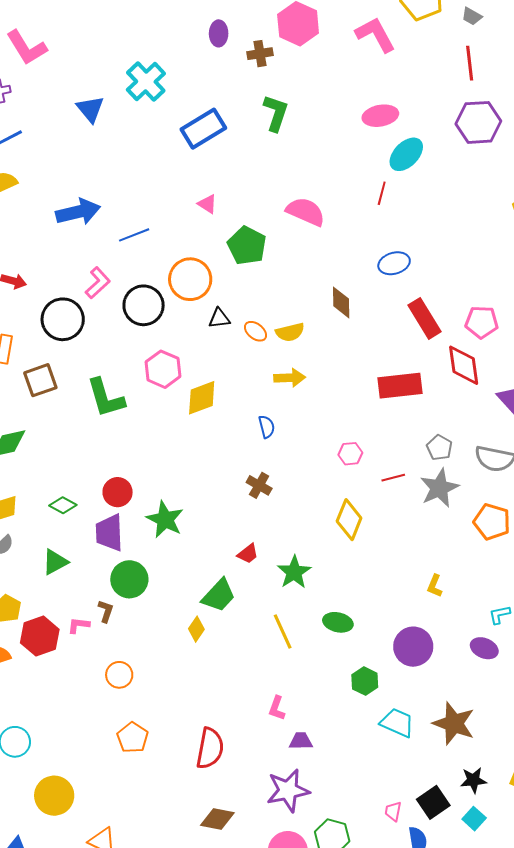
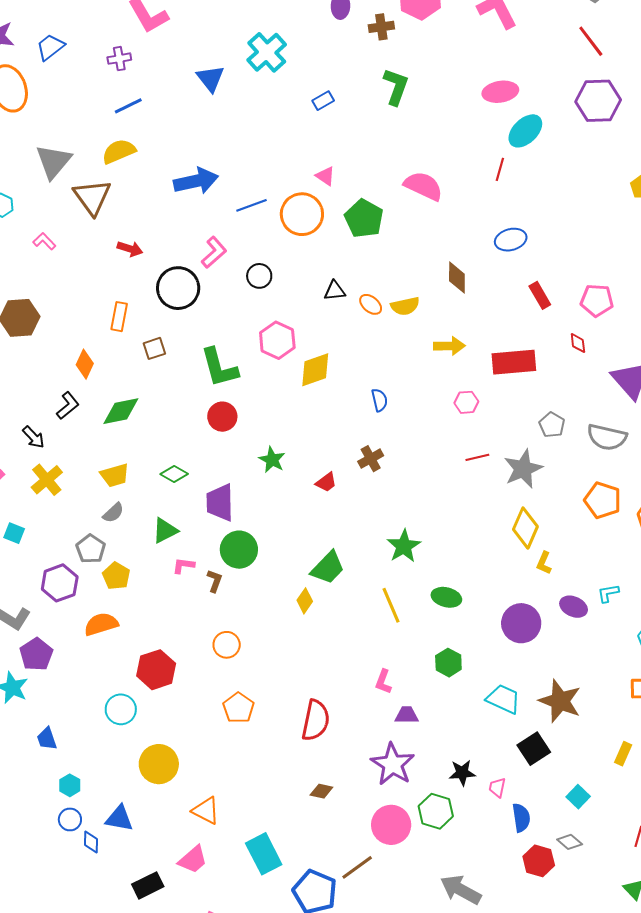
red line: (470, 63) -> (591, 41), turned -32
blue rectangle: (203, 129) -> (323, 101), size x0.5
orange circle: (190, 279) -> (302, 214), moved
black circle: (144, 305) -> (259, 276), size x0.6
red rectangle: (424, 318) -> (540, 295), size x0.7
red diamond: (464, 365) -> (578, 343), size x0.5
yellow arrow: (290, 378) -> (449, 346), moved
brown square: (40, 380) -> (154, 348), size x0.7
pink hexagon: (350, 454) -> (466, 402), moved
red line: (393, 478) -> (477, 457), moved
brown cross: (259, 485) -> (371, 459), turned 30
gray star: (439, 488) -> (523, 469), moved
red circle: (118, 492) -> (222, 417), moved
green star: (165, 519) -> (272, 460), moved, size x0.7
yellow diamond: (349, 520) -> (525, 528), moved
red trapezoid: (248, 554) -> (326, 482), moved
pink L-shape: (79, 625) -> (183, 566), moved
red hexagon: (40, 636) -> (156, 670), moved
purple ellipse: (484, 648) -> (574, 607), moved
green hexagon: (365, 681) -> (448, 663), moved
black star: (473, 780) -> (462, 773), moved
purple star: (288, 790) -> (393, 764), turned -30
black square: (433, 802) -> (534, 749), moved
brown diamond: (217, 819) -> (321, 791), size x0.7

